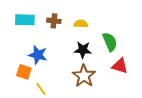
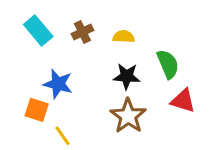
cyan rectangle: (25, 20) -> (38, 31), turned 48
brown cross: (54, 21) -> (82, 32), turned -32

